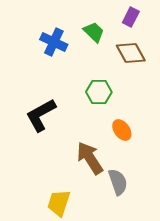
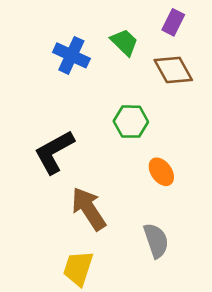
brown arrow: (90, 158) -> (89, 209), moved

